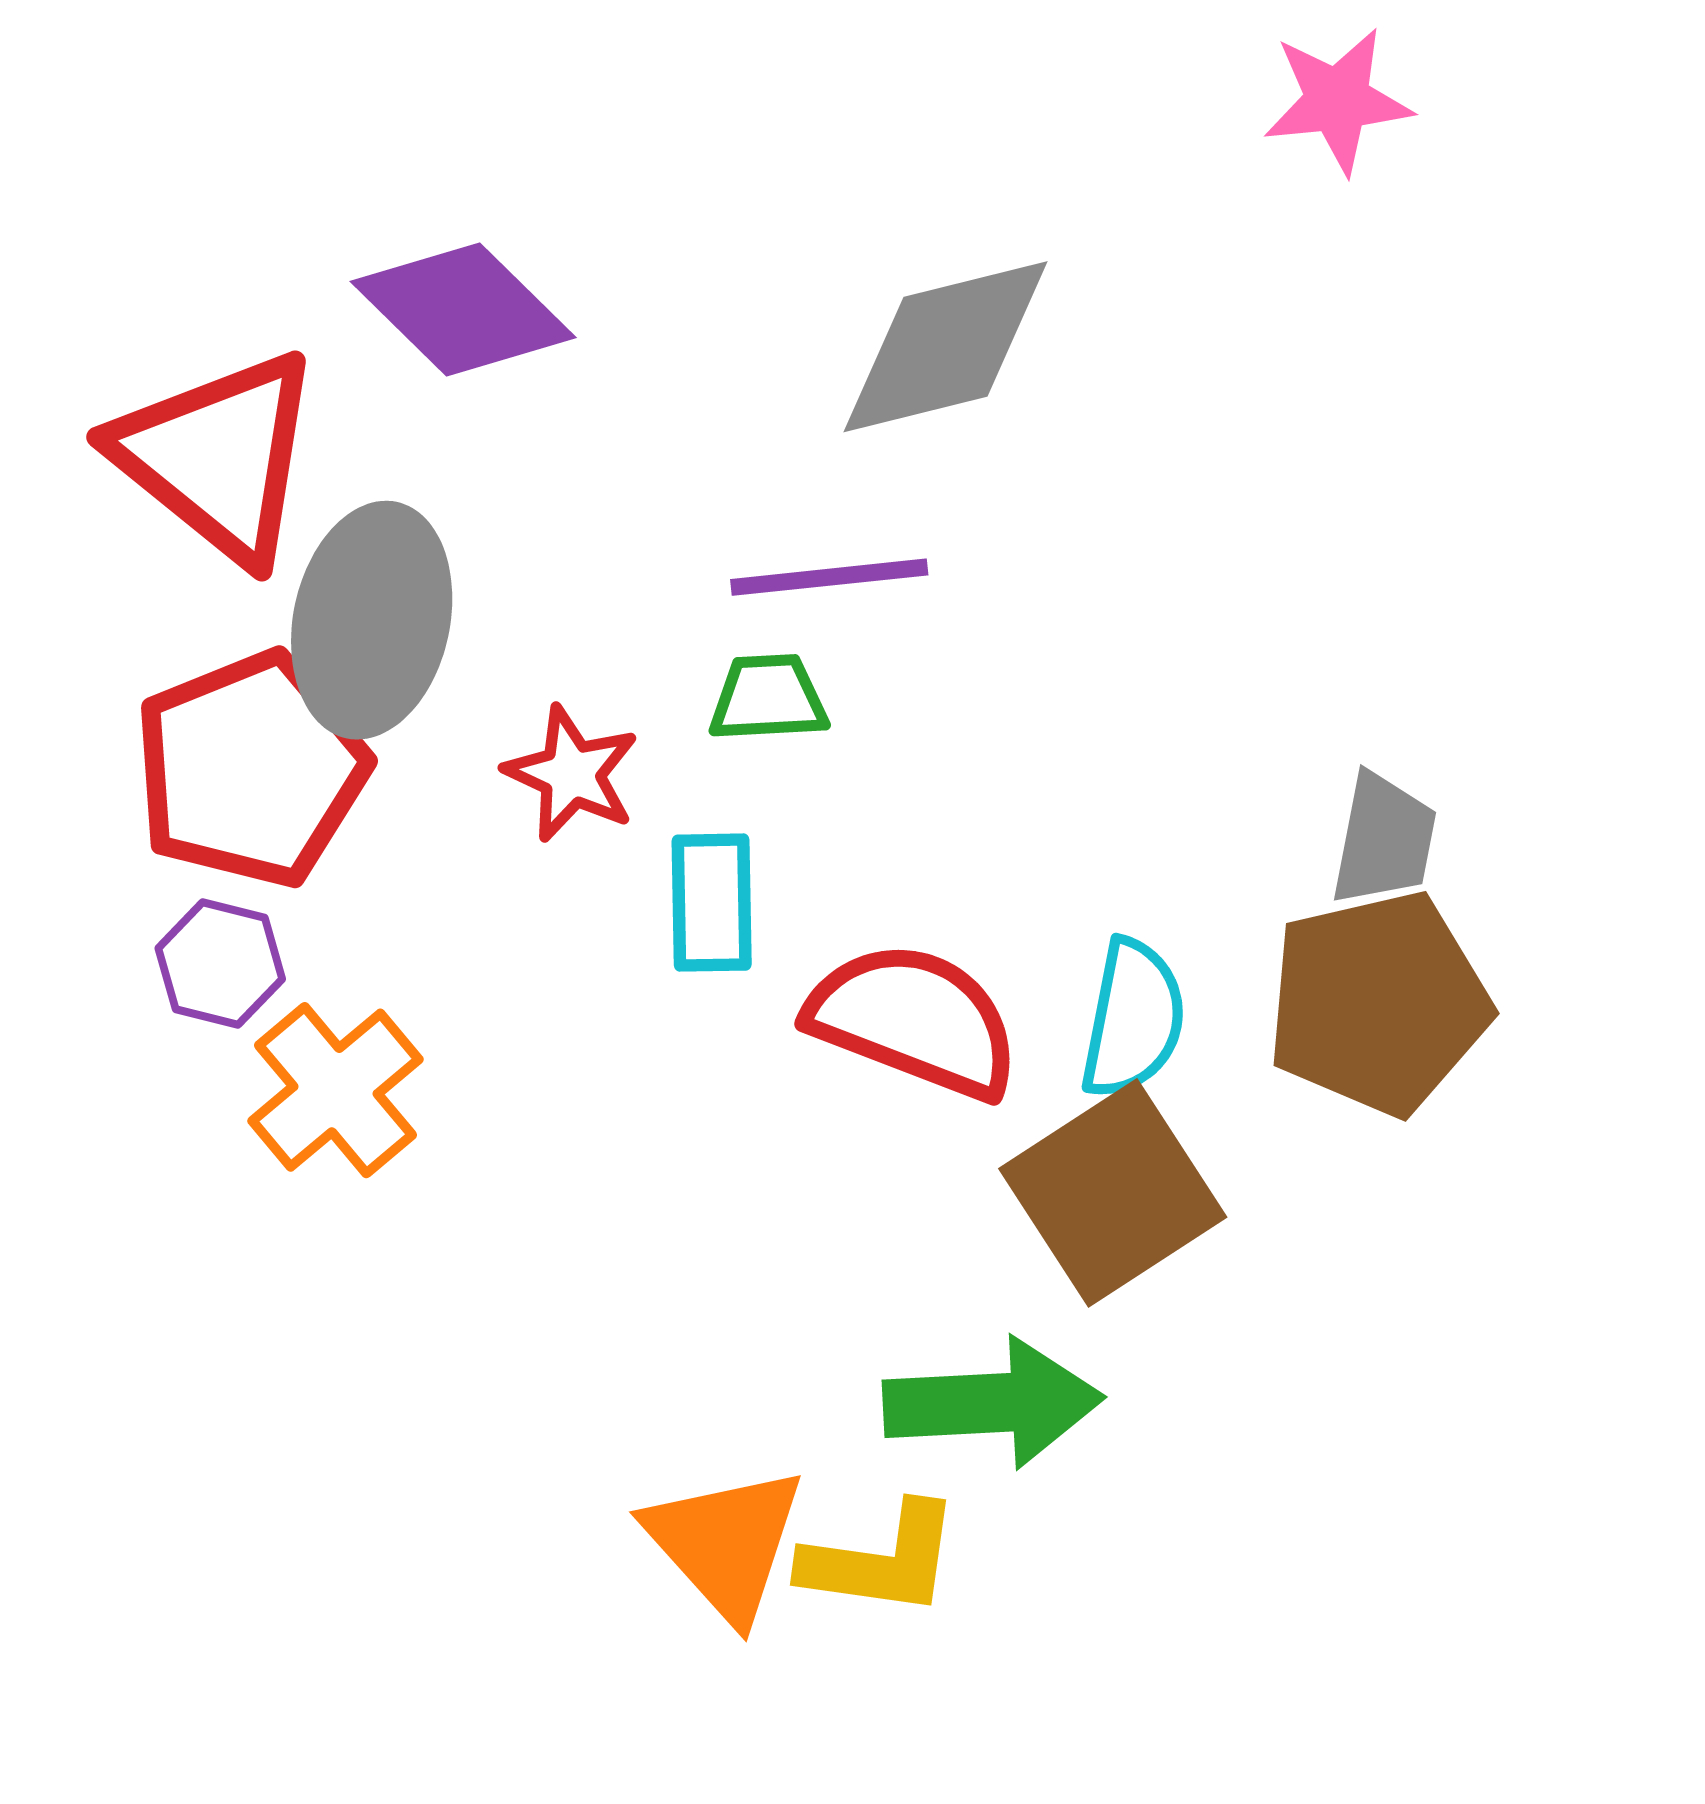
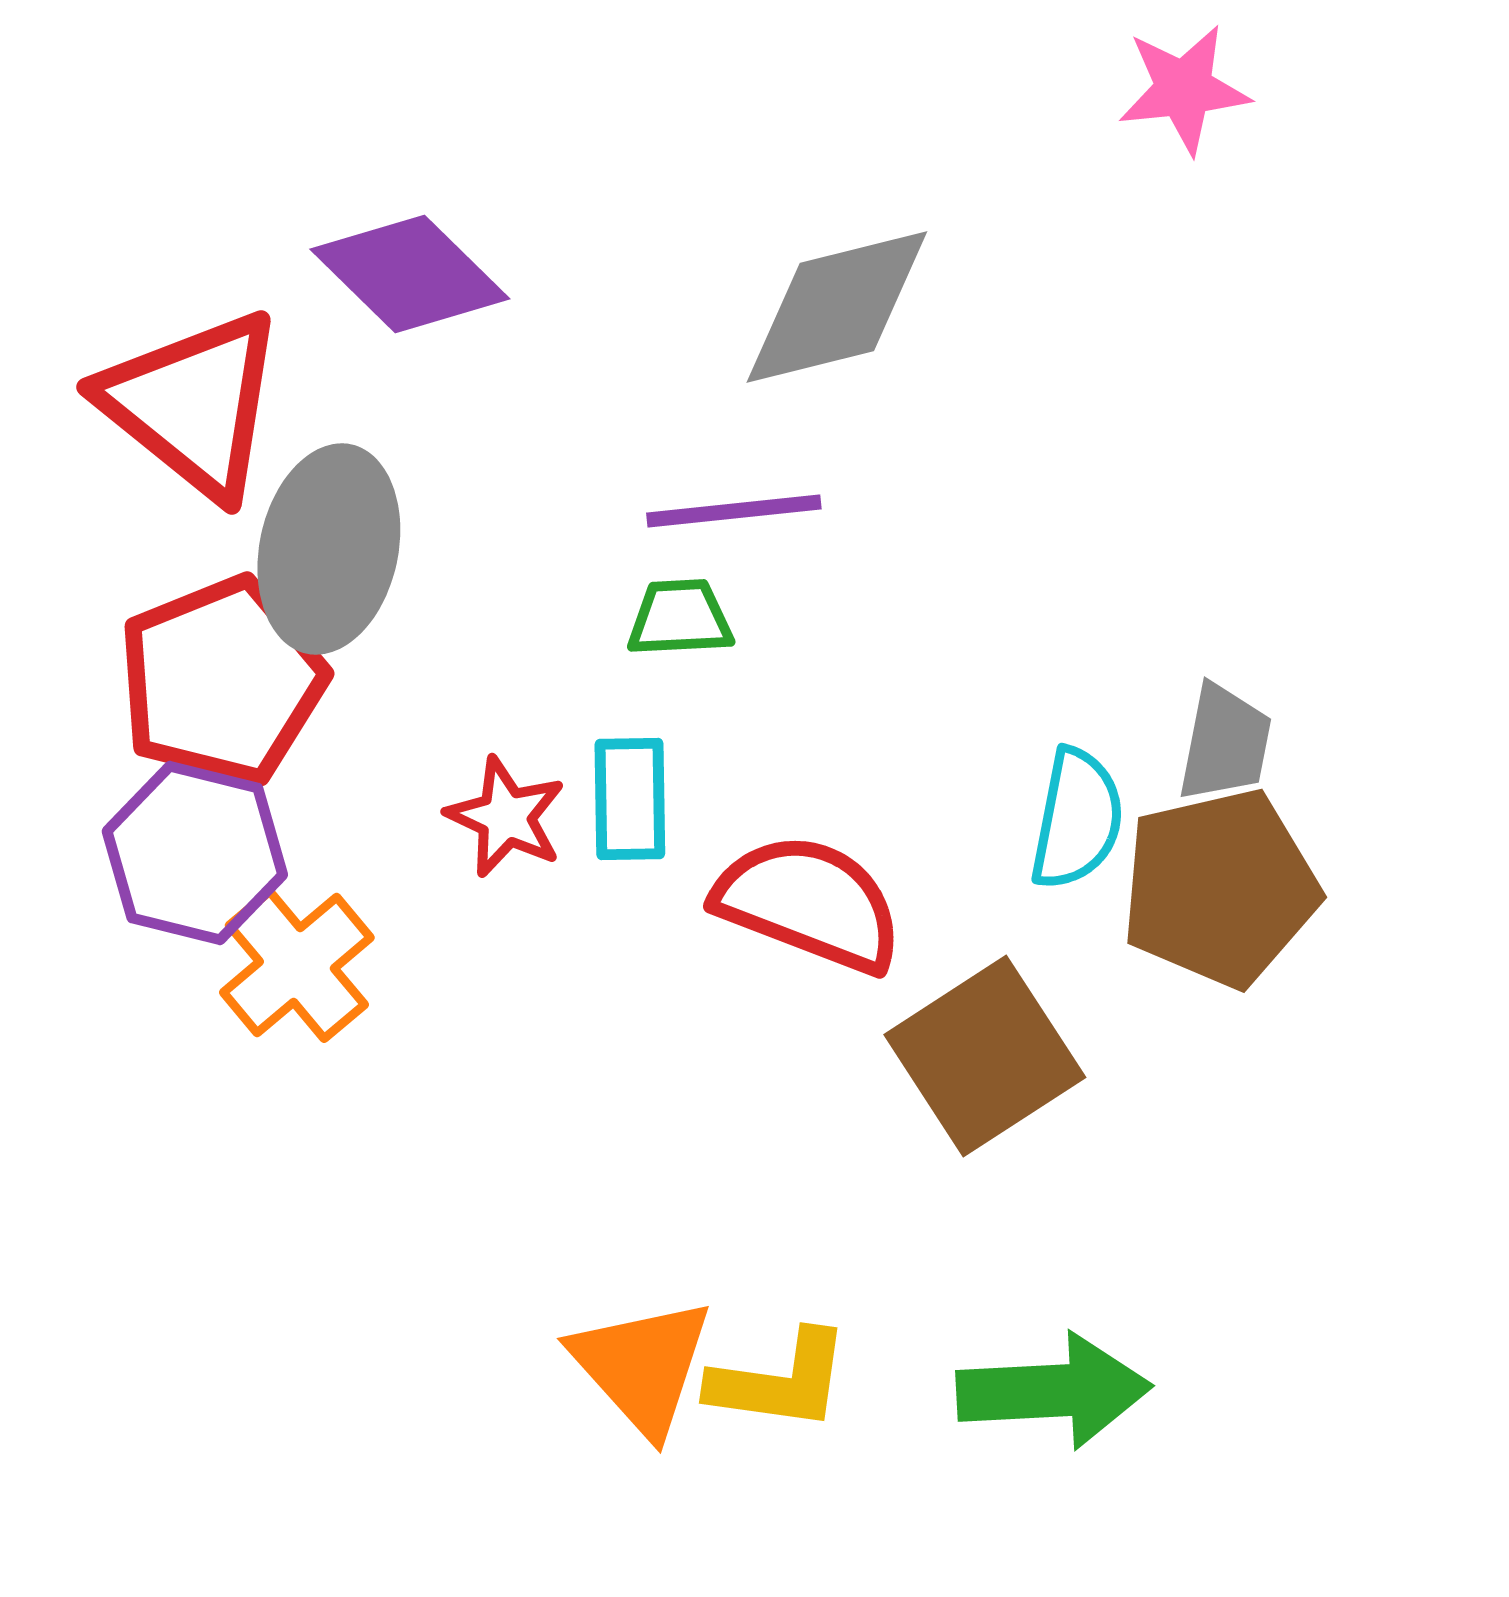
red star: (572, 774) -> (506, 817), moved
purple hexagon: (220, 964) -> (195, 853), size x1.6
cyan semicircle: (1133, 1019) -> (1077, 819), moved
green arrow: (993, 1403) -> (1054, 1391), moved

